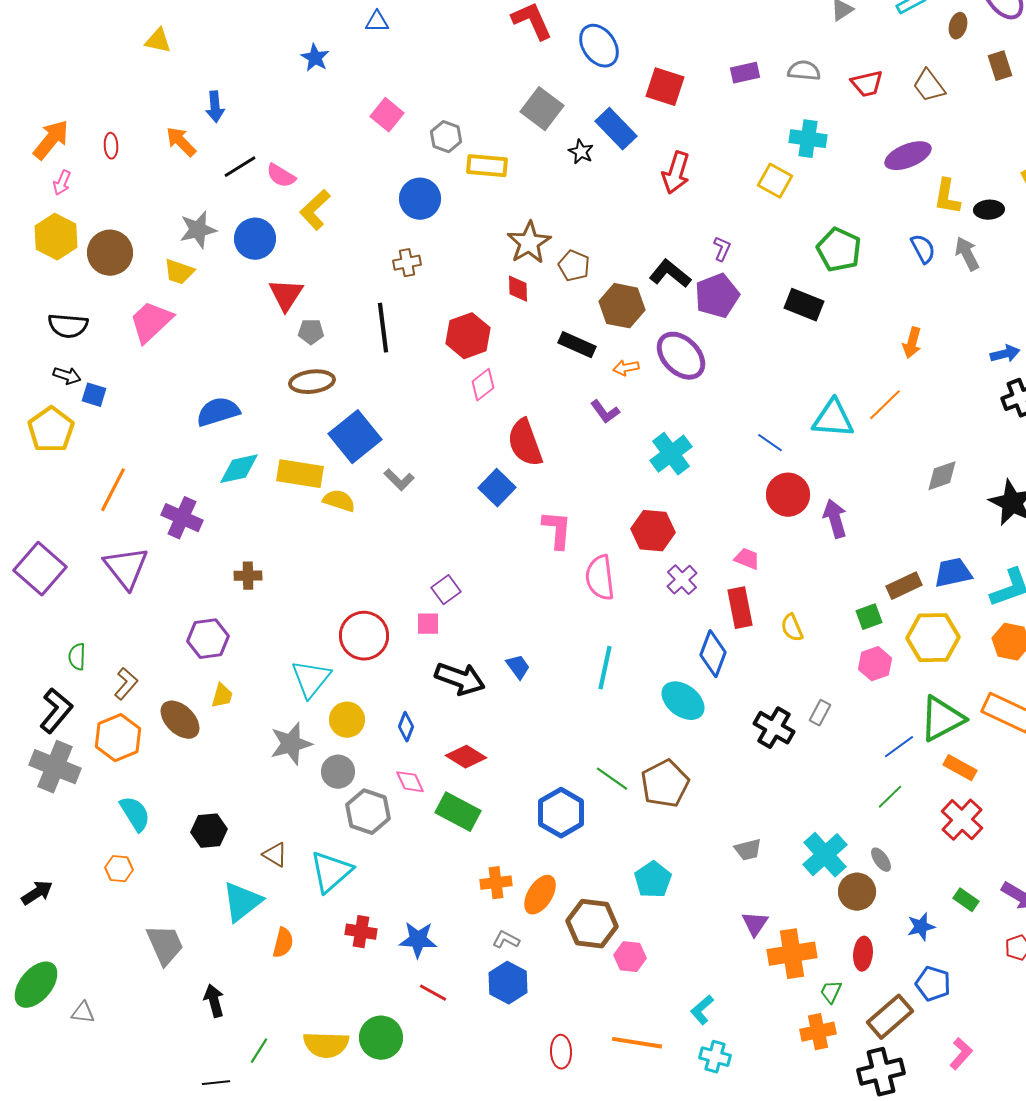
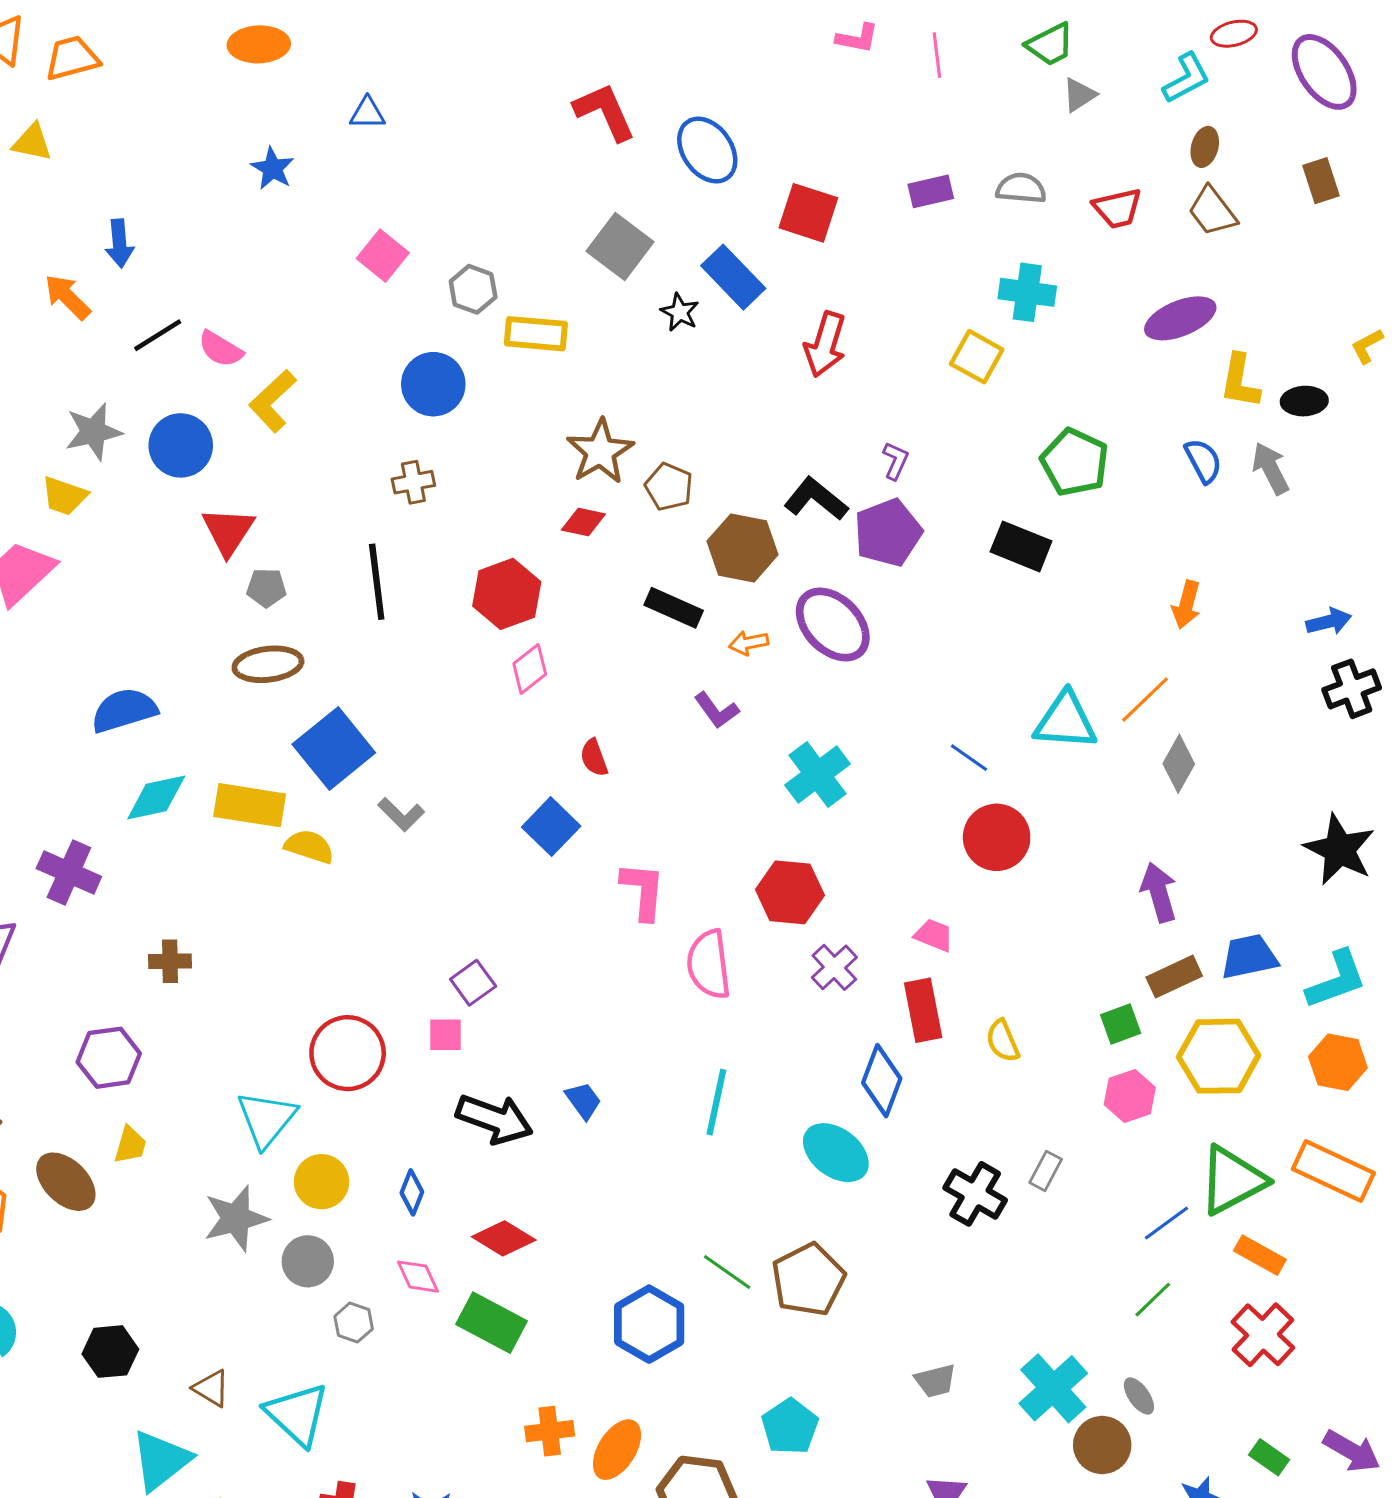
brown ellipse: (958, 26) -> (1205, 147), moved
red diamond: (518, 289) -> (583, 522), turned -76
red semicircle: (525, 443) -> (594, 758), size x0.5
gray diamond: (942, 476) -> (1179, 764), moved, turned -42
purple arrow: (835, 519) -> (1159, 892), moved
gray hexagon: (368, 812) -> (354, 1323), size x0.6
cyan triangle: (331, 872) -> (297, 1414), turned -36

